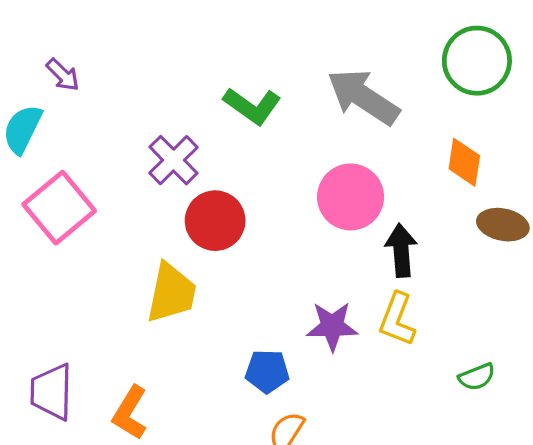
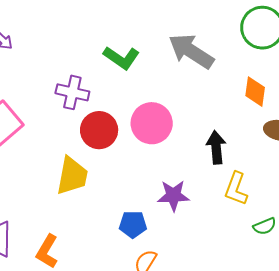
purple cross: (174, 160) -> (72, 92), turned -32
pink circle: (351, 197) -> (152, 123), moved
yellow L-shape: (397, 319) -> (236, 189), moved

